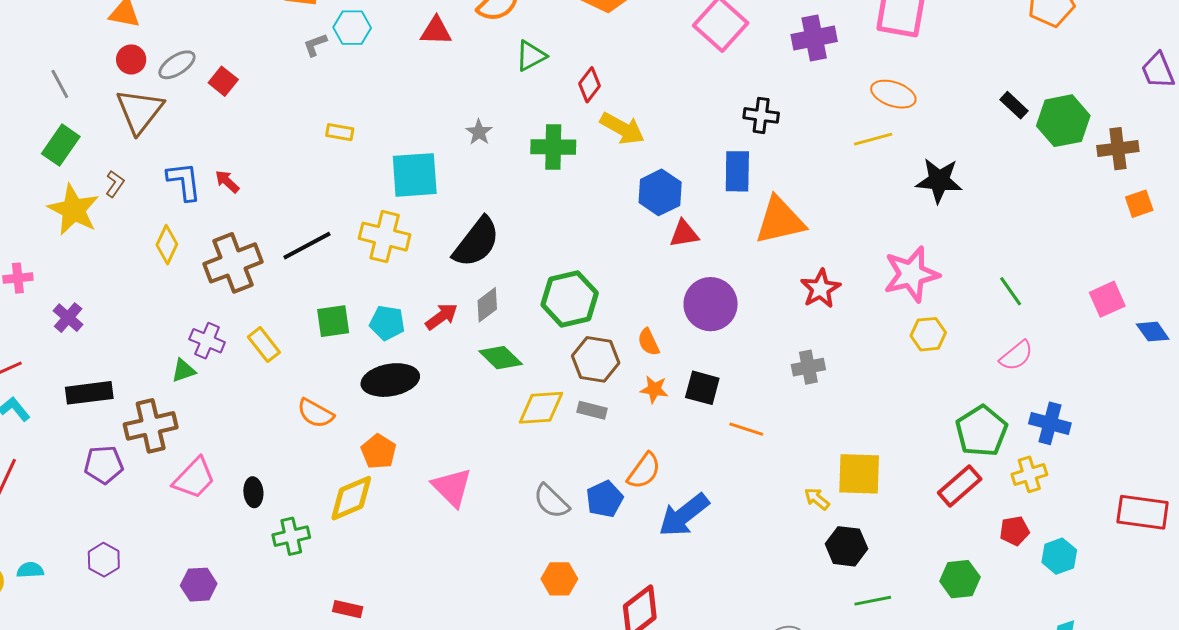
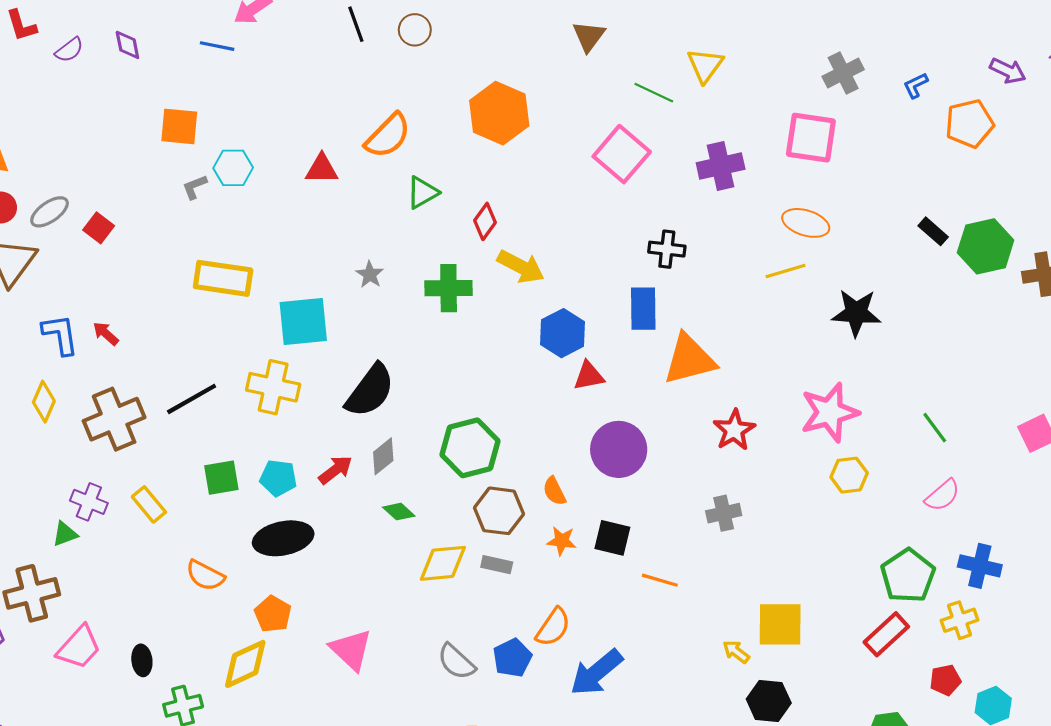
yellow rectangle: (340, 132) -> (223, 278), size x2.0
green diamond: (501, 358) -> (399, 512), size x0.7

